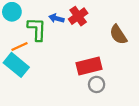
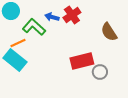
green L-shape: (37, 29) -> (34, 27), turned -50
gray circle: (97, 84) -> (100, 72), moved

